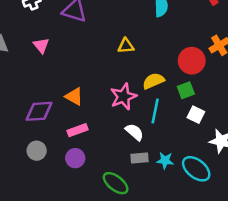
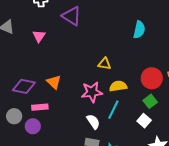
yellow triangle: (126, 46) -> (104, 64), moved
green square: (186, 90) -> (150, 101), moved, turned -32
pink rectangle: (77, 130) -> (40, 107), moved
purple circle: (75, 158) -> (33, 126), moved

